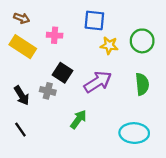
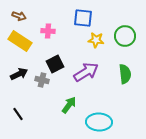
black square: (63, 73) -> (55, 64), turned 30
black arrow: (22, 95) -> (19, 74), moved, turned -84
cyan ellipse: (134, 133) -> (99, 122), moved

